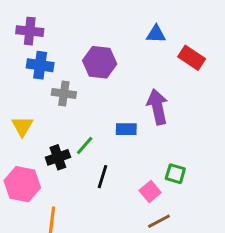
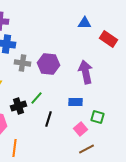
purple hexagon: (100, 62) -> (48, 64), moved
blue rectangle: (126, 129) -> (76, 102), moved

